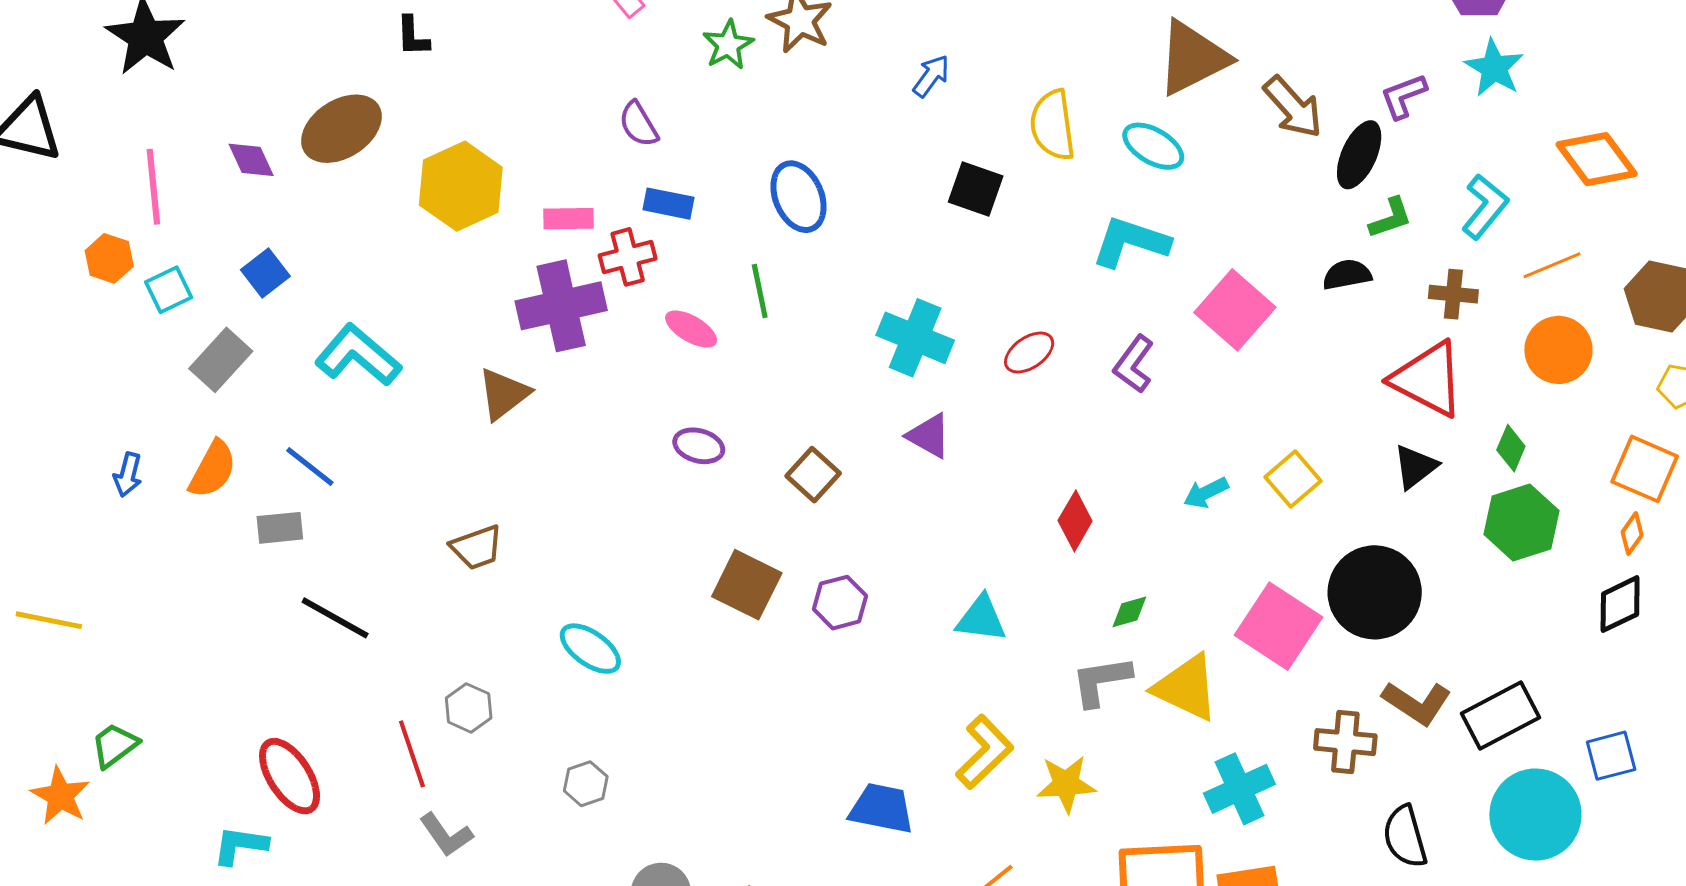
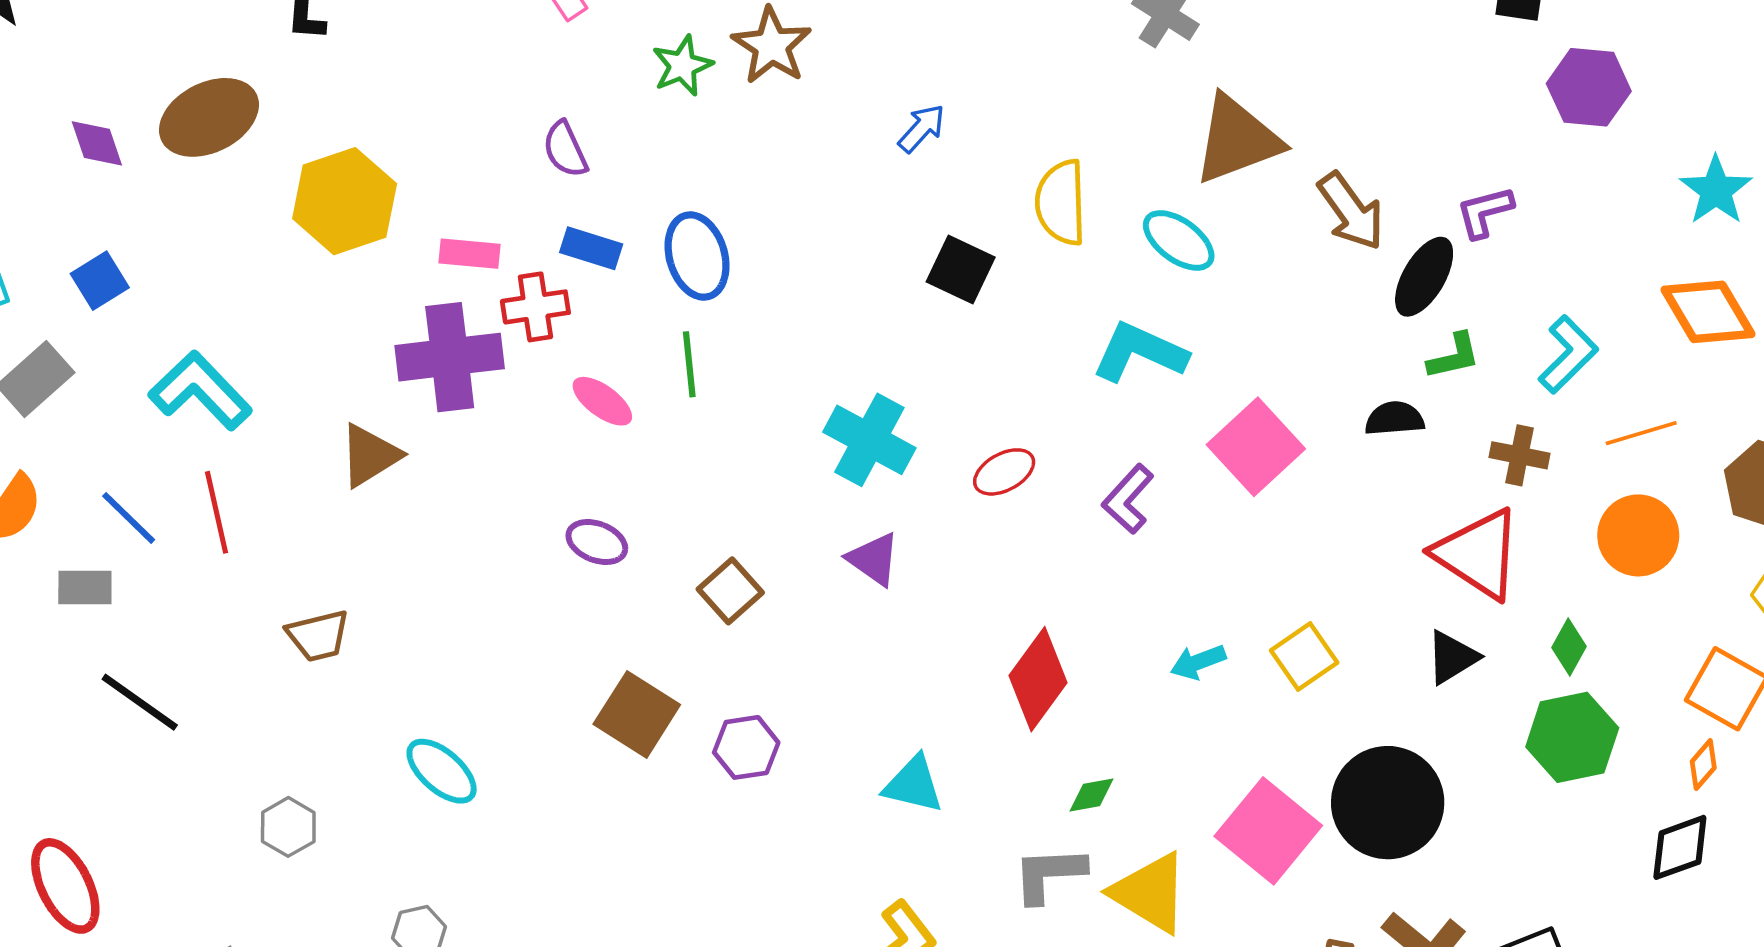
cyan star: (1494, 68) -> (1716, 190), moved
blue ellipse: (798, 197) -> (697, 256), moved
red diamond: (1075, 521) -> (1038, 679), size x1.4
red line: (412, 754) -> (217, 512), moved

